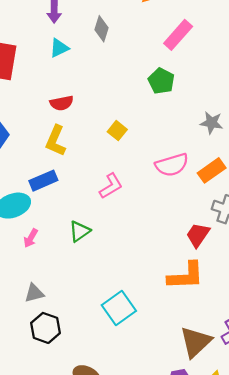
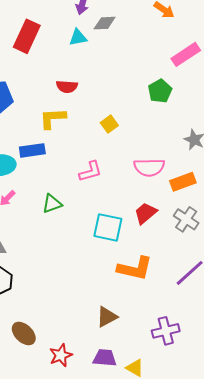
gray diamond: (102, 29) -> (105, 23), moved, turned 55
yellow L-shape: (56, 141) -> (53, 118), turned 48
red trapezoid: (198, 235) -> (146, 213), moved
cyan square: (119, 308) -> (108, 227), moved, turned 32
brown triangle: (196, 342) -> (107, 317), moved, size x0.7

